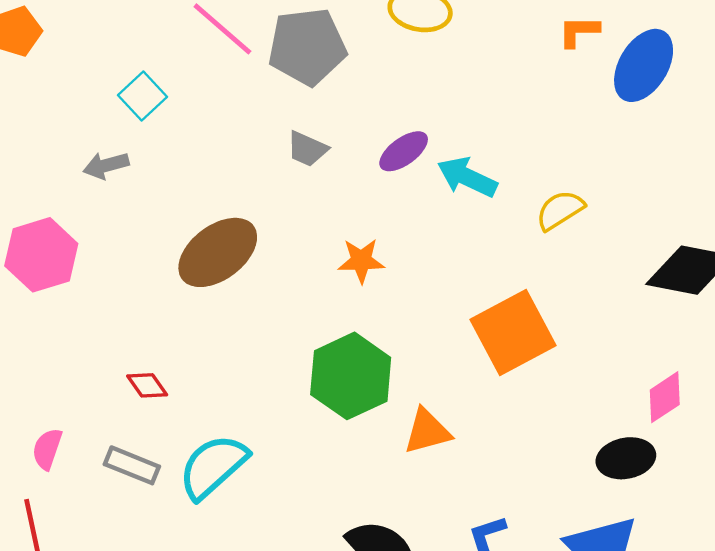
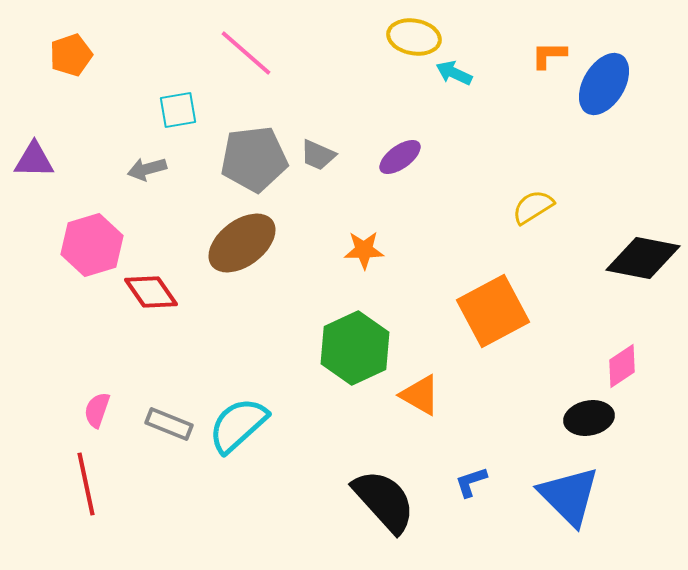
gray pentagon: (307, 47) -> (254, 159), moved
cyan square: (142, 96) -> (178, 110), turned 33
cyan arrow: (467, 177) -> (454, 73), moved, size x0.7
red diamond: (147, 385) -> (151, 292), moved, size x1.5
orange triangle: (427, 431) -> (420, 395), turned 45

